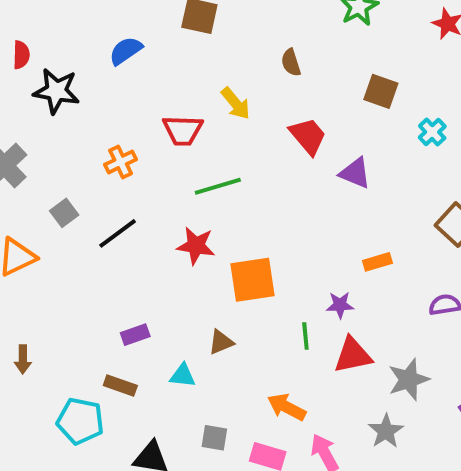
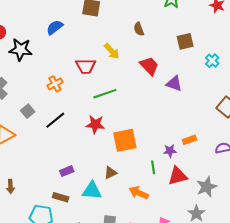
brown square: (381, 91) -> (185, 41), turned -30
orange rectangle: (377, 262) -> (190, 140), moved
cyan triangle: (183, 376) -> (92, 191), size x1.5
orange arrow: (287, 407) -> (139, 193), moved

